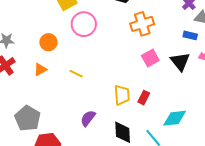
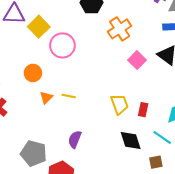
orange triangle: (40, 69) -> (46, 98), moved
red rectangle: (144, 98) -> (143, 110), moved
purple semicircle: (88, 118) -> (75, 139), moved

